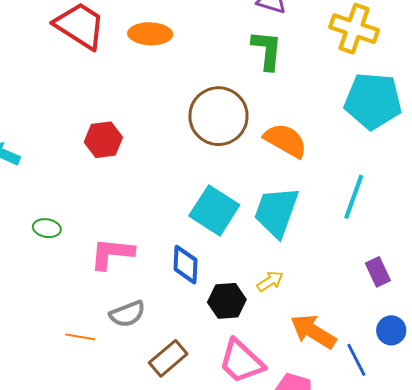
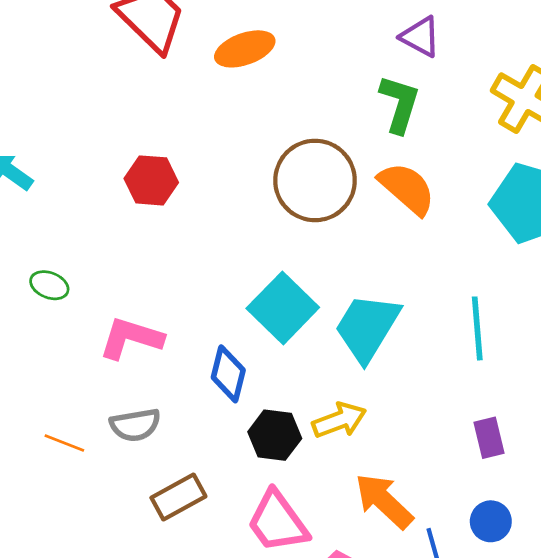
orange ellipse: (150, 34) -> (245, 49), turned -33
orange semicircle: (286, 140) -> (407, 188), moved
cyan line: (354, 197) -> (477, 328), turned -36
yellow arrow: (270, 281) -> (339, 420), size x1.4

